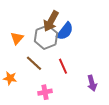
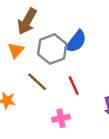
brown arrow: (51, 21) -> (27, 21), moved
pink cross: (45, 92) -> (61, 118), moved

